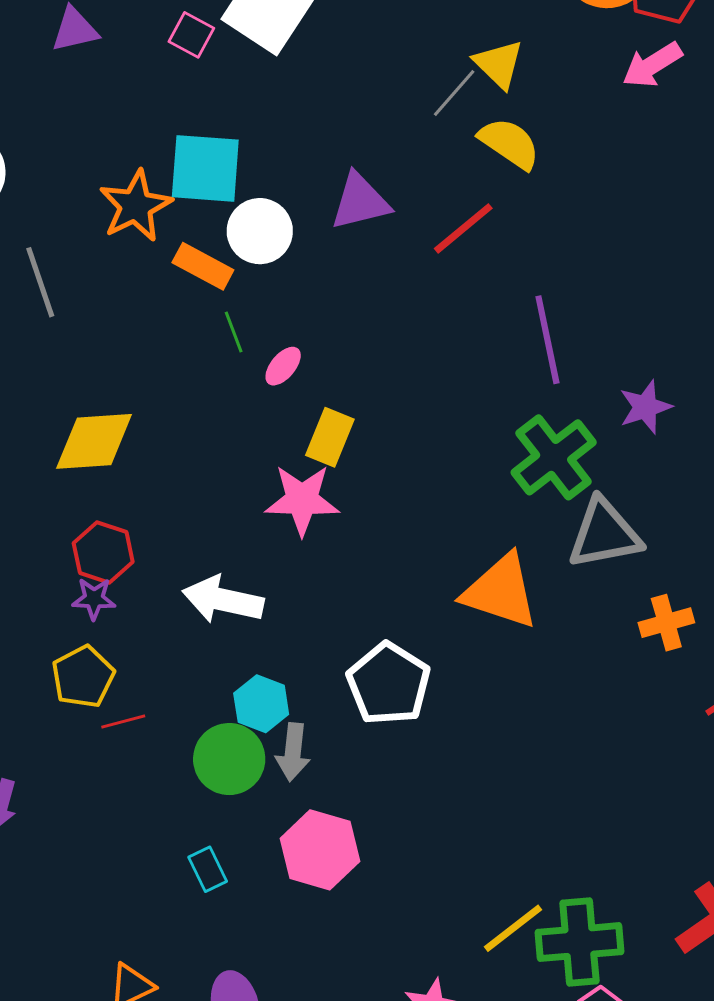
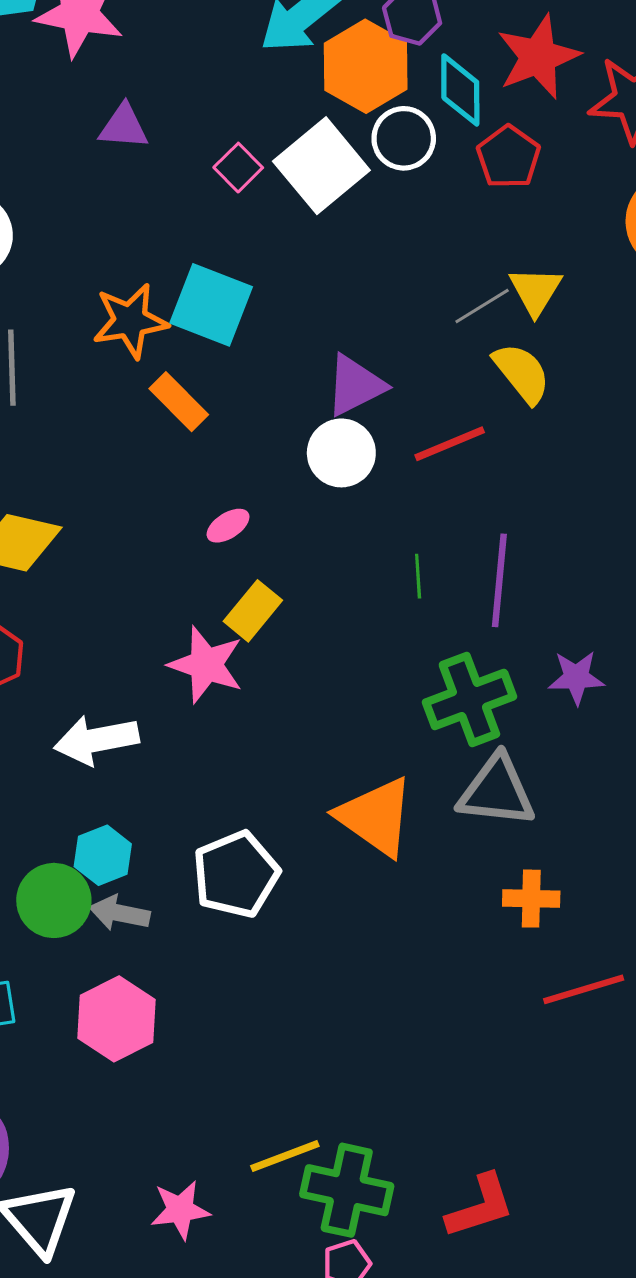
purple triangle: (360, 202) -> (355, 385), turned -30
white circle: (260, 231) -> (341, 453), moved
green line: (234, 332) -> (418, 576), moved
white arrow: (223, 600) -> (97, 740), turned -40
gray arrow: (293, 752) -> (120, 913), turned 78

